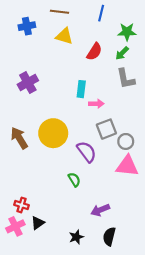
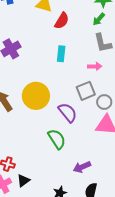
red semicircle: (94, 52) -> (62, 21), moved
pink arrow: (96, 104) -> (95, 66), moved
green semicircle: (74, 180) -> (57, 139), size x1.5

